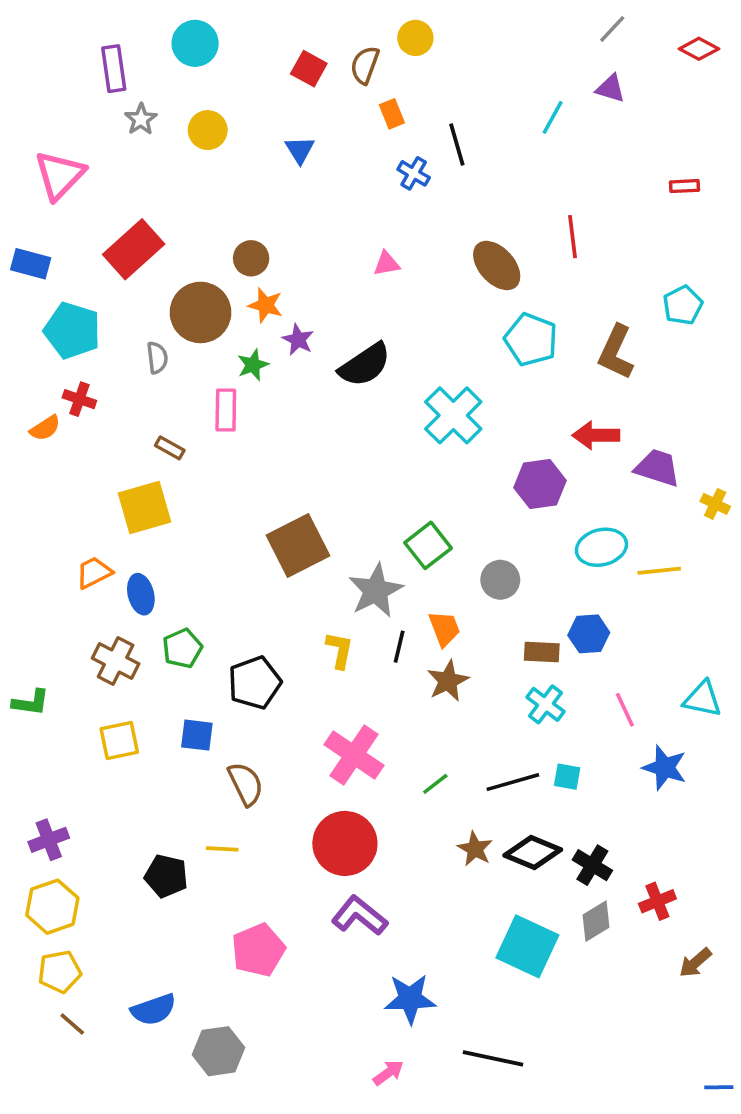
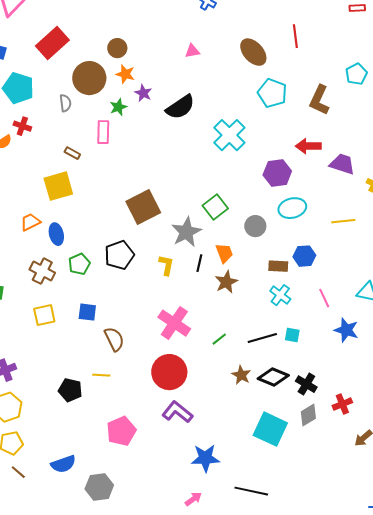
cyan ellipse: (601, 547) -> (292, 208), moved
black pentagon: (255, 683) -> (119, 255), moved

